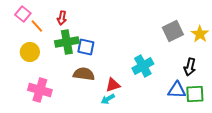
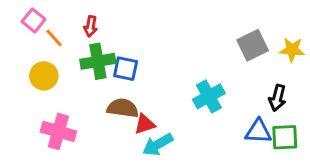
yellow star: (200, 34) -> (292, 50), turned -30
red triangle: (113, 85) -> (145, 124), moved
cyan arrow: (108, 99) -> (158, 145), size x1.5

